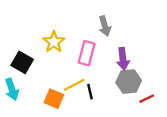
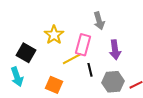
gray hexagon: (129, 82) -> (113, 82), moved
yellow line: (74, 85) -> (72, 59), moved
black line: (90, 92) -> (90, 70), moved

